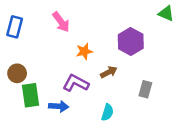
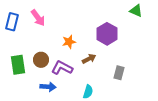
pink arrow: (61, 22) -> (38, 18), moved
brown circle: (17, 73) -> (41, 60), moved
green rectangle: (31, 95) -> (18, 65), moved

